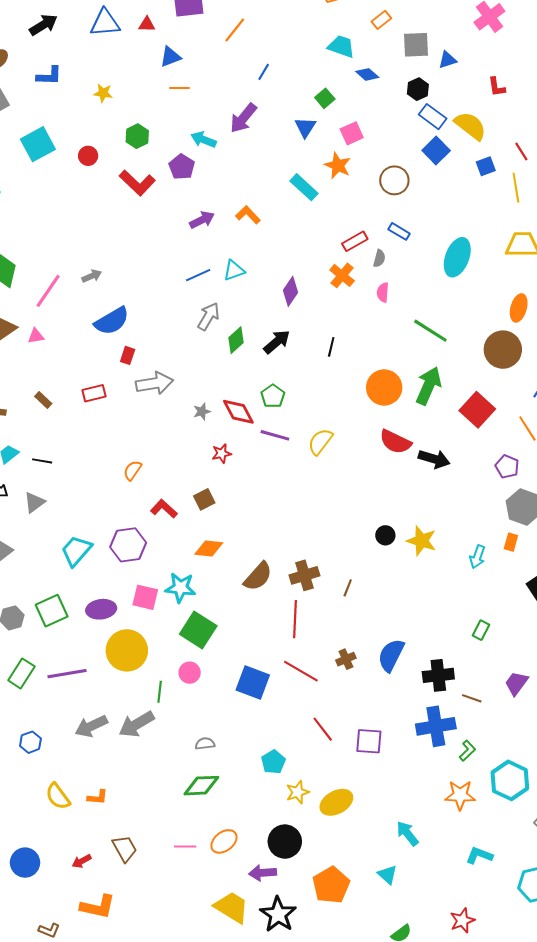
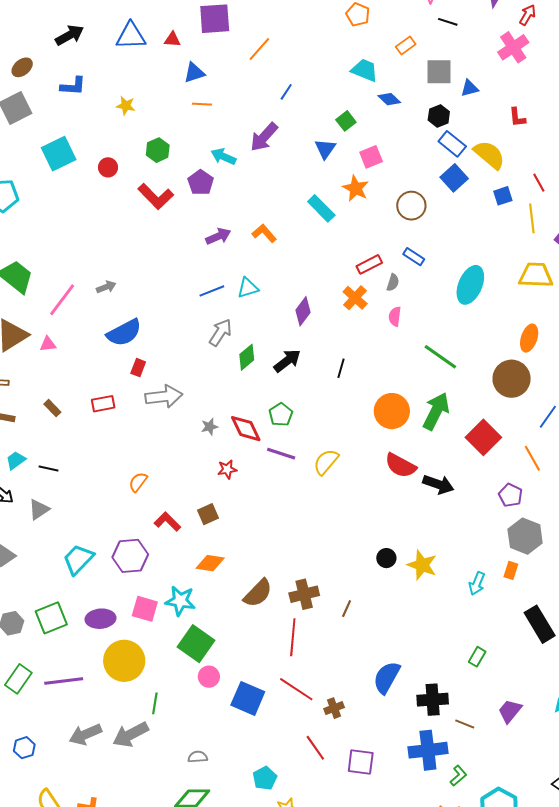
brown cross: (346, 659) -> (334, 708), moved
pink circle: (190, 673) -> (209, 677), moved

